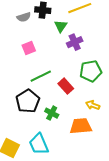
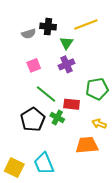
purple cross: (75, 42) -> (66, 64), moved
green line: (41, 76) -> (46, 94), turned 65
red rectangle: (66, 86) -> (72, 104), turned -42
green cross: (52, 113) -> (57, 118), moved

